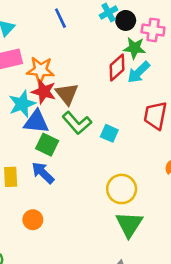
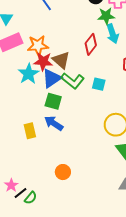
red diamond: (117, 68) -> (91, 44), moved
cyan arrow: (139, 72) -> (113, 34), turned -54
blue triangle: (36, 122) -> (52, 78), moved, turned -30
orange circle: (33, 220) -> (63, 172), moved

